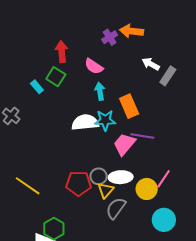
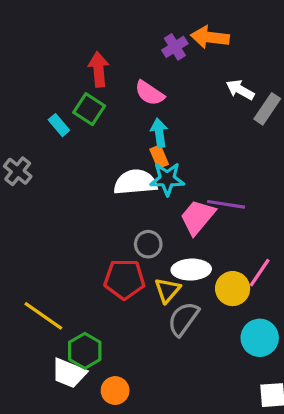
orange rectangle: (129, 106) -> (159, 157), moved, size x0.6
gray circle: (99, 176) -> (148, 244), moved
yellow line: (28, 186) -> (43, 316), moved

